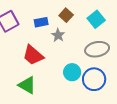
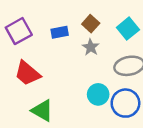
gray star: (58, 35) -> (91, 47), moved
red trapezoid: (33, 55) -> (27, 73), moved

